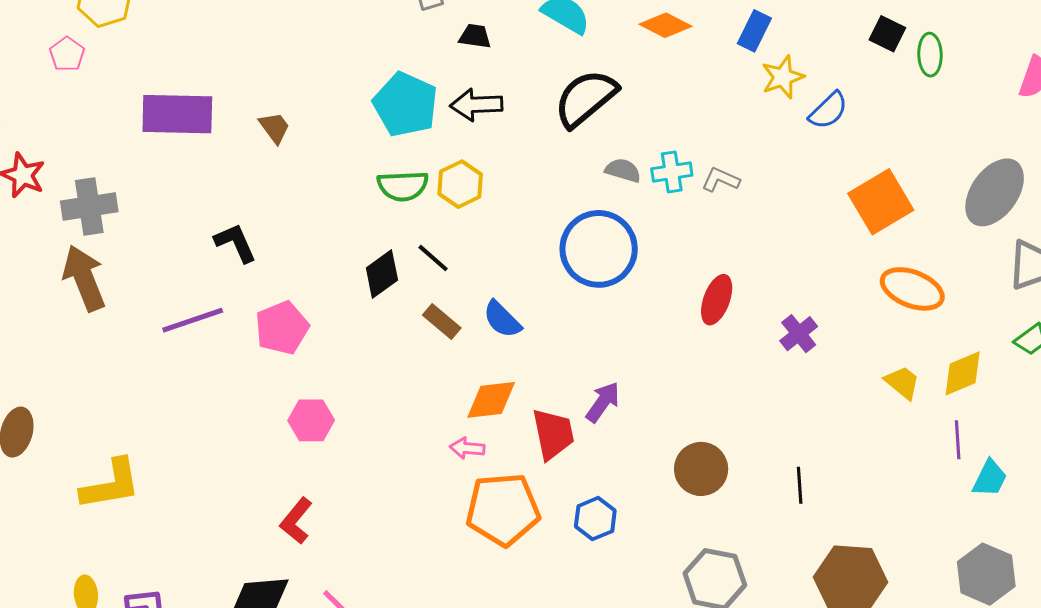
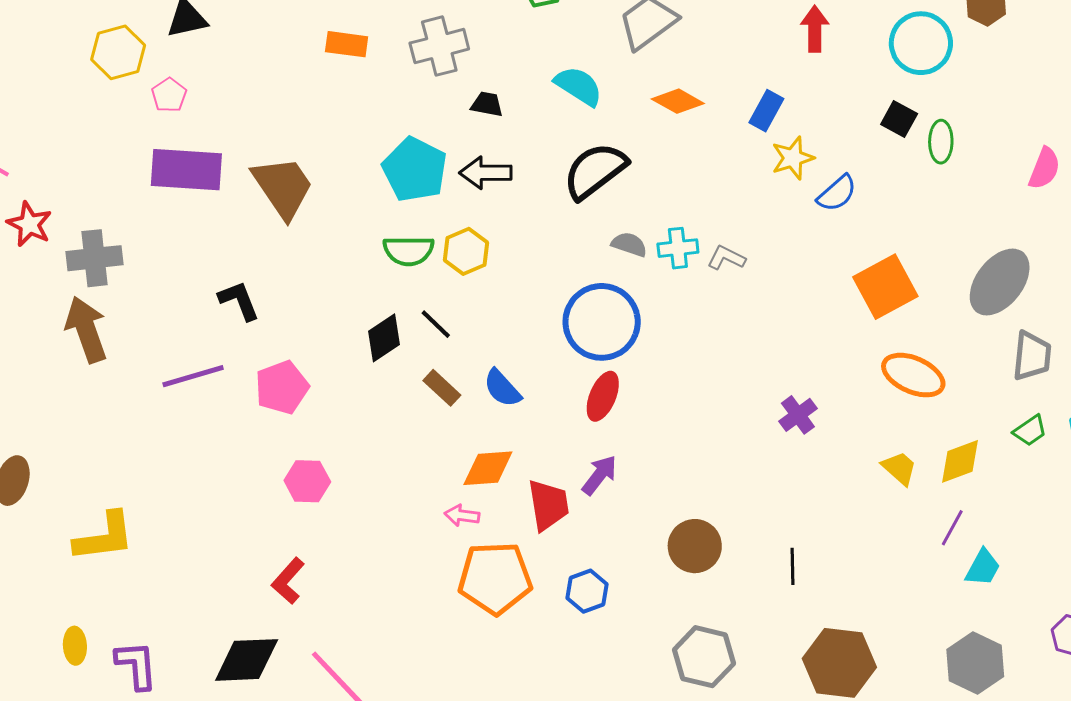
pink pentagon: (67, 54) -> (169, 95), moved
brown trapezoid: (274, 128) -> (283, 187), size x2.0
red ellipse: (717, 300) -> (603, 396), moved
purple line: (958, 440) -> (952, 528), turned 30

